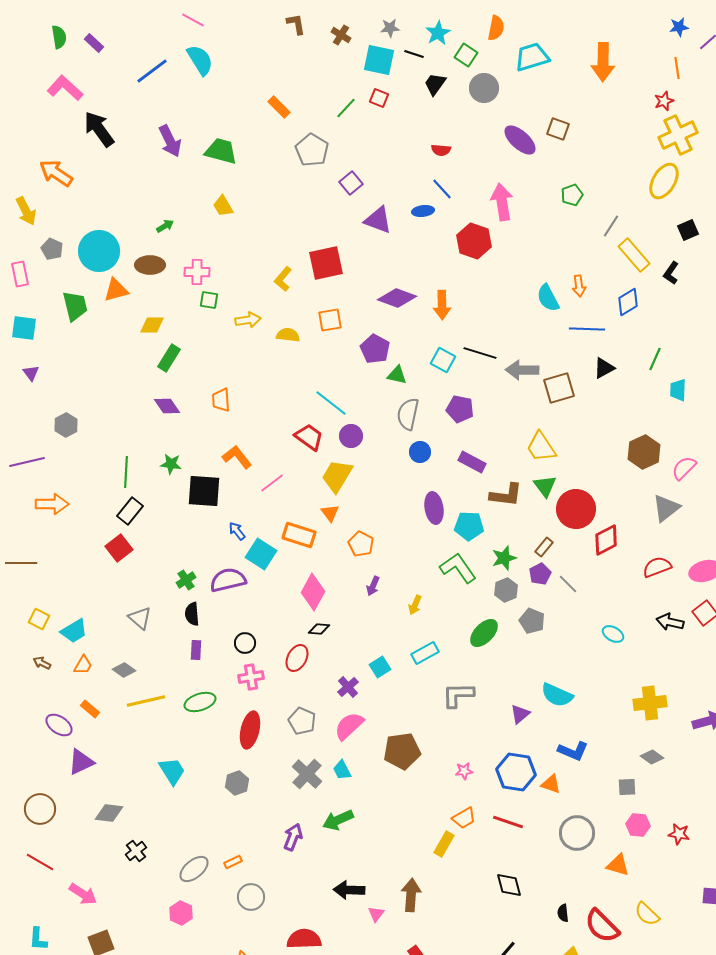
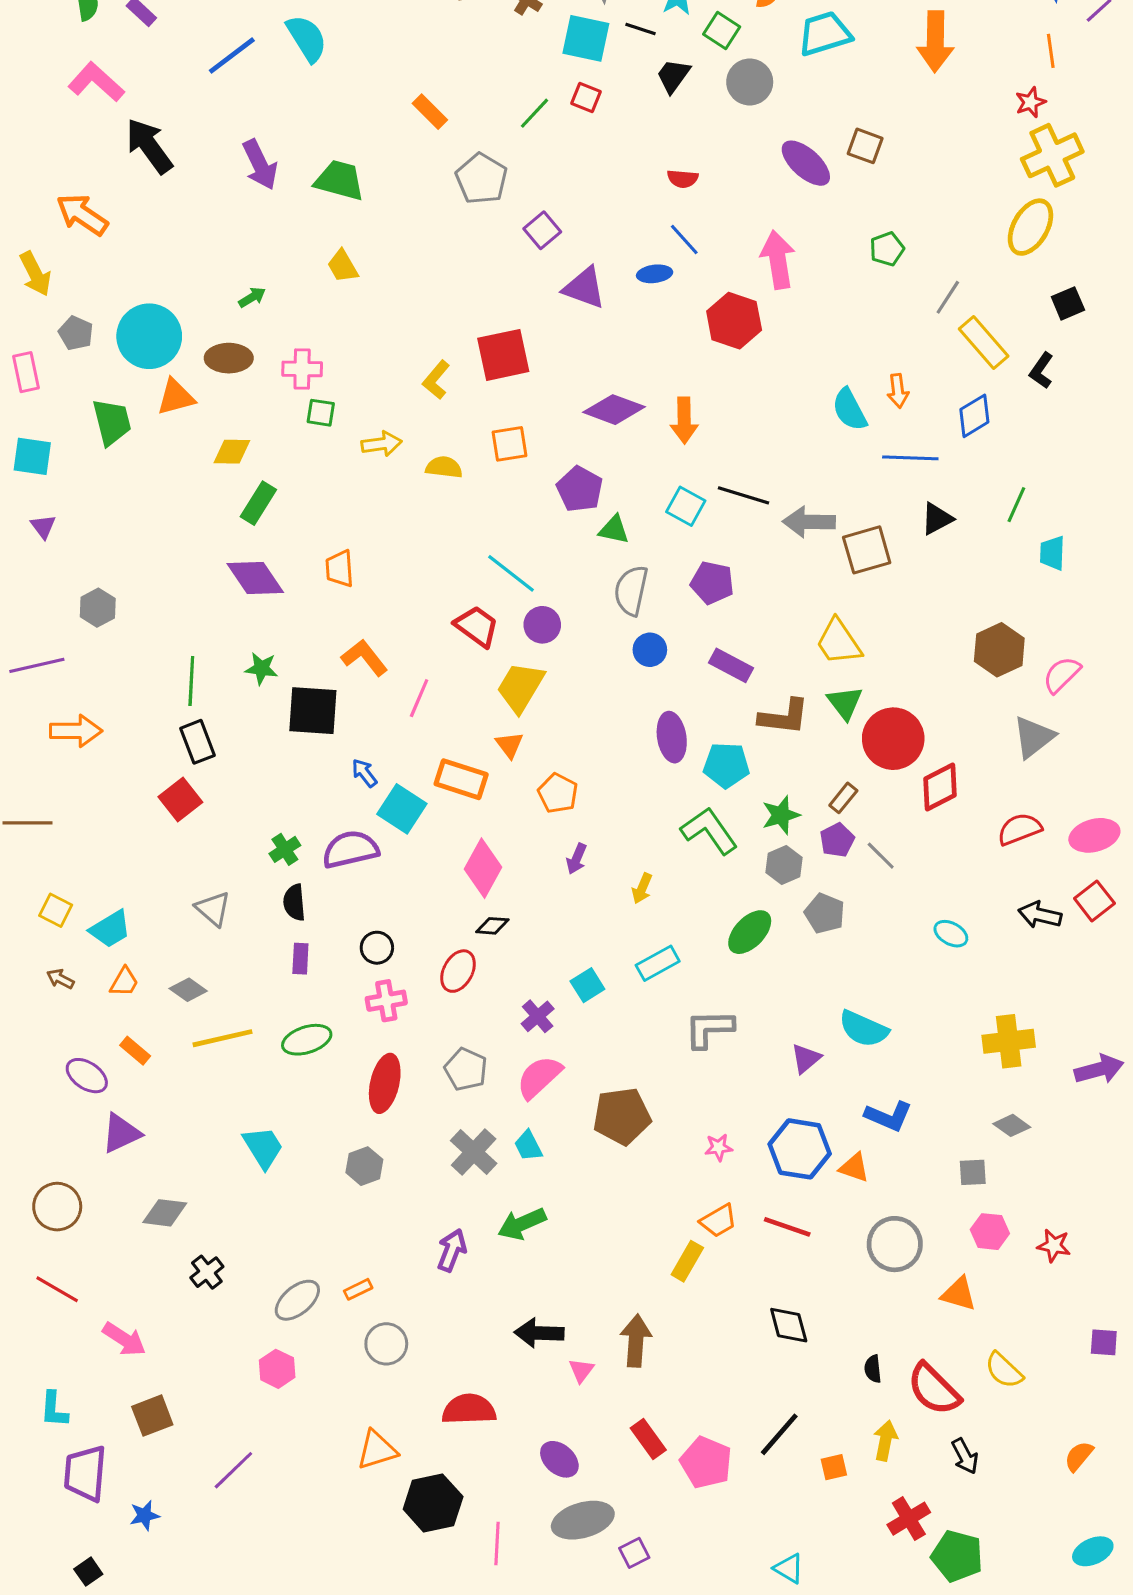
purple diamond: (167, 406) -> (255, 578), size x1.4
pink line: (272, 483) -> (419, 698), turned -30
black rectangle: (130, 511) -> (198, 742), turned -60

